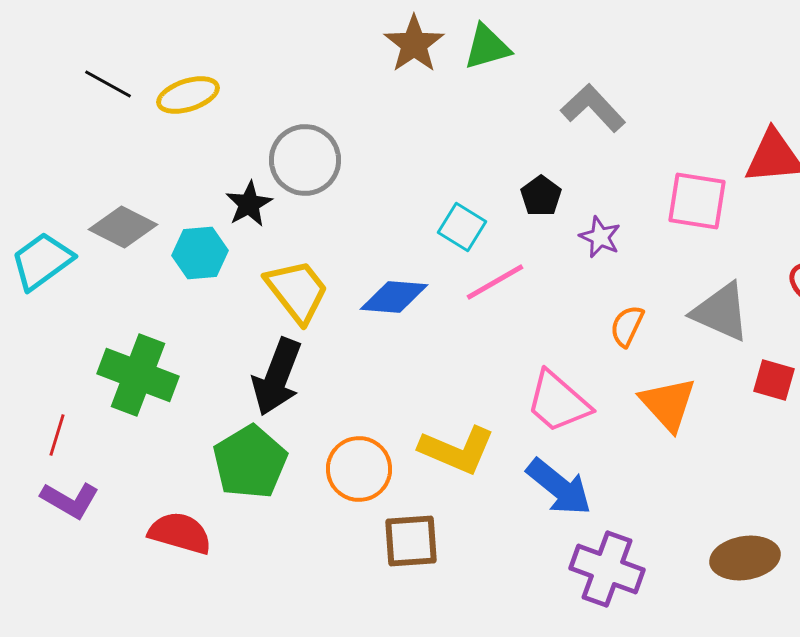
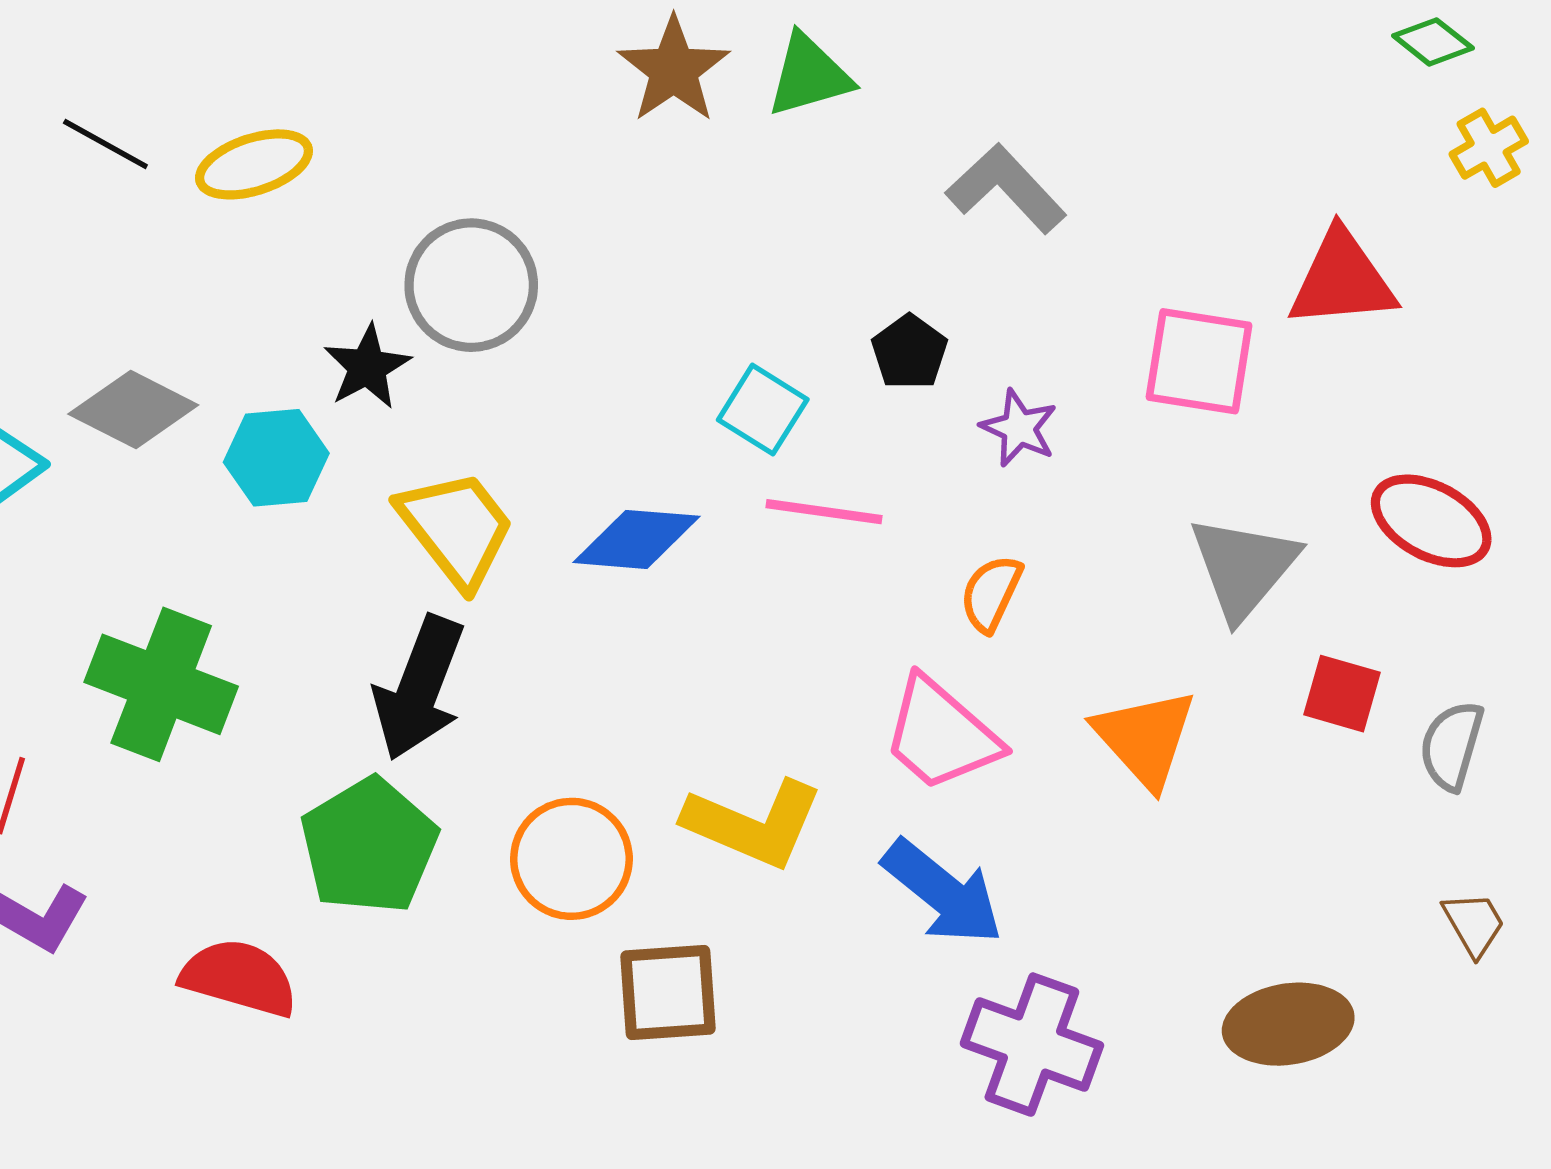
pink line: (495, 282) -> (824, 512), turned 38
gray triangle: (721, 312) -> (1244, 567), turned 46
orange semicircle: (627, 326) -> (991, 593), moved

